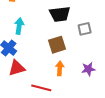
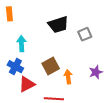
brown square: (57, 45) -> (51, 66), moved

